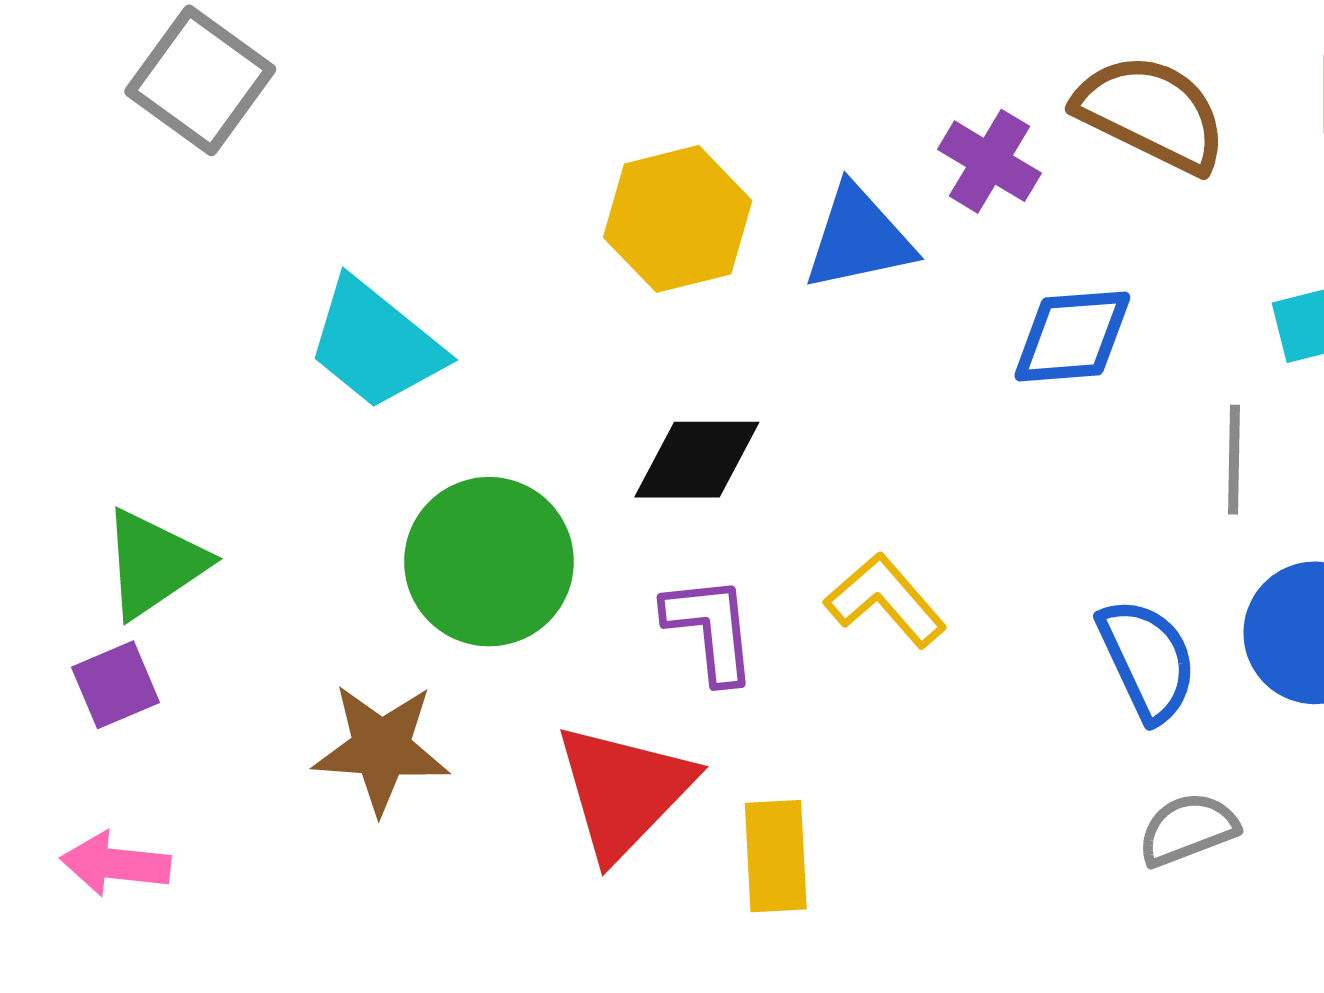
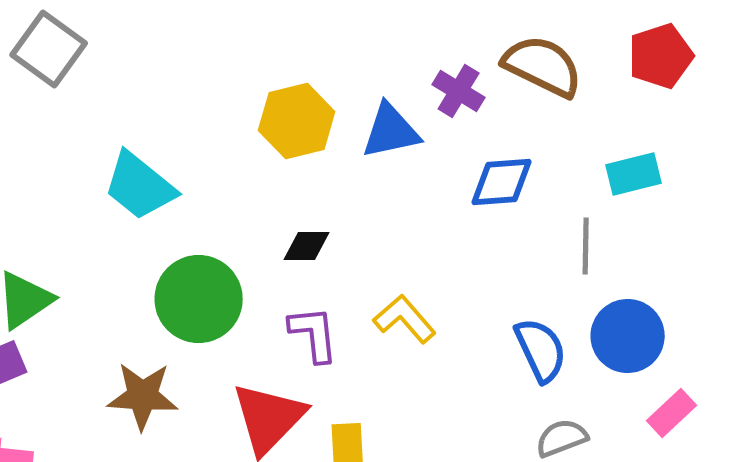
black diamond: (697, 460) -> (307, 246), size x0.7

